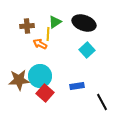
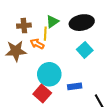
black ellipse: (84, 23) -> (82, 23), turned -30
cyan circle: (40, 76) -> (49, 74), moved
brown star: (19, 80) -> (16, 51), moved

